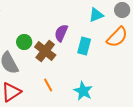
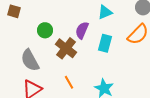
cyan triangle: (96, 15) -> (105, 12), moved
green circle: (24, 42) -> (45, 30), moved

